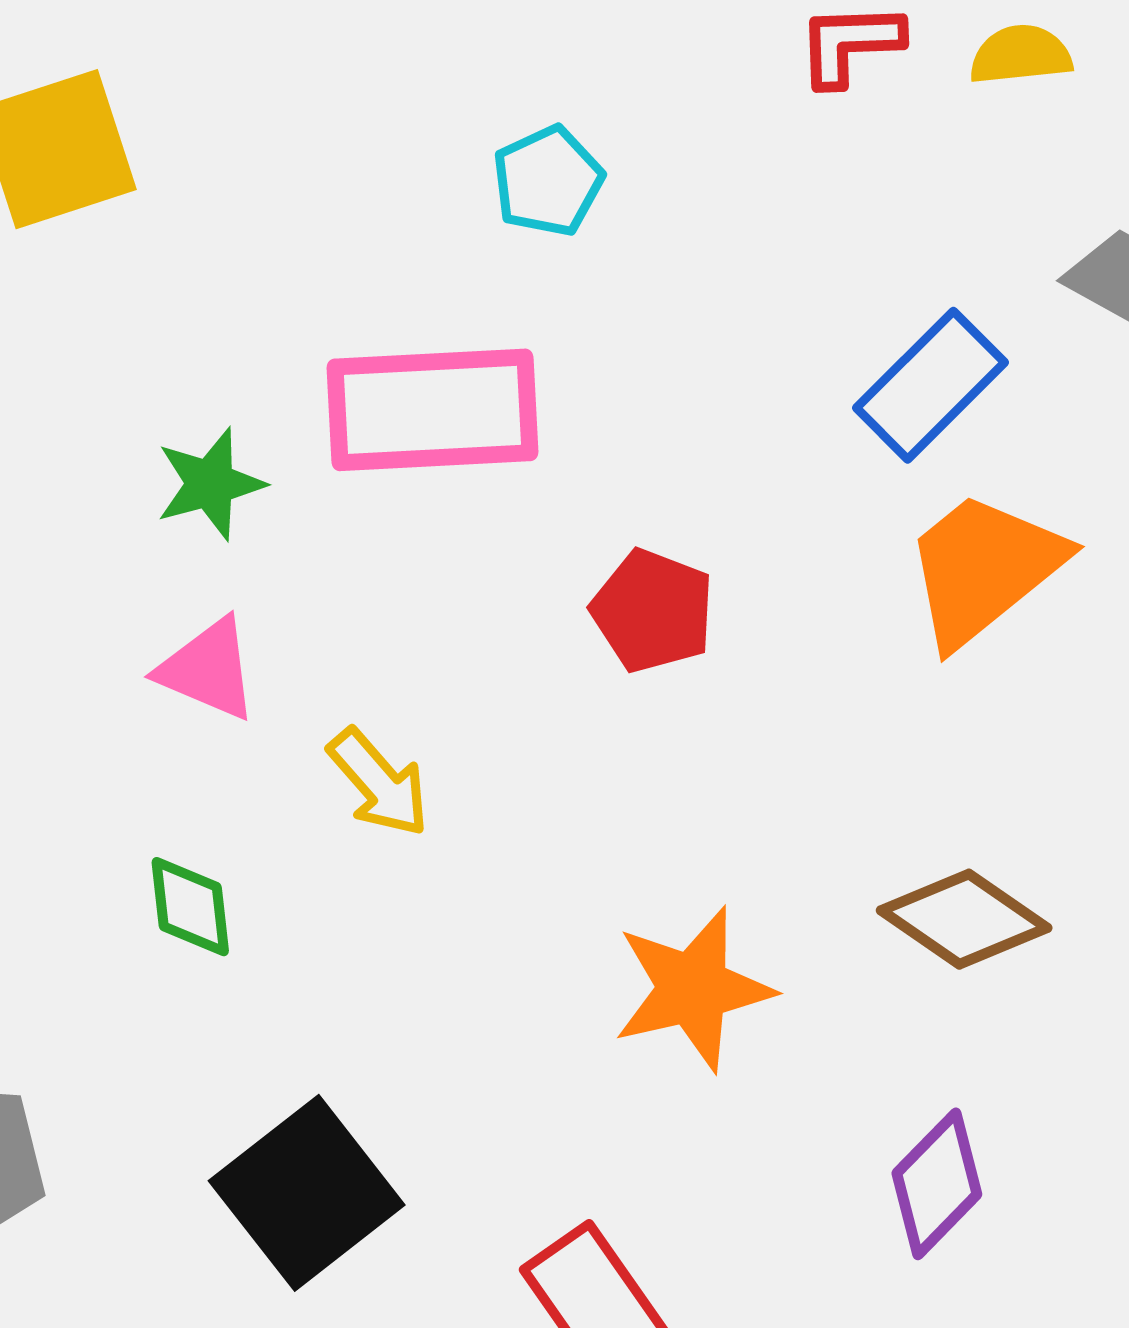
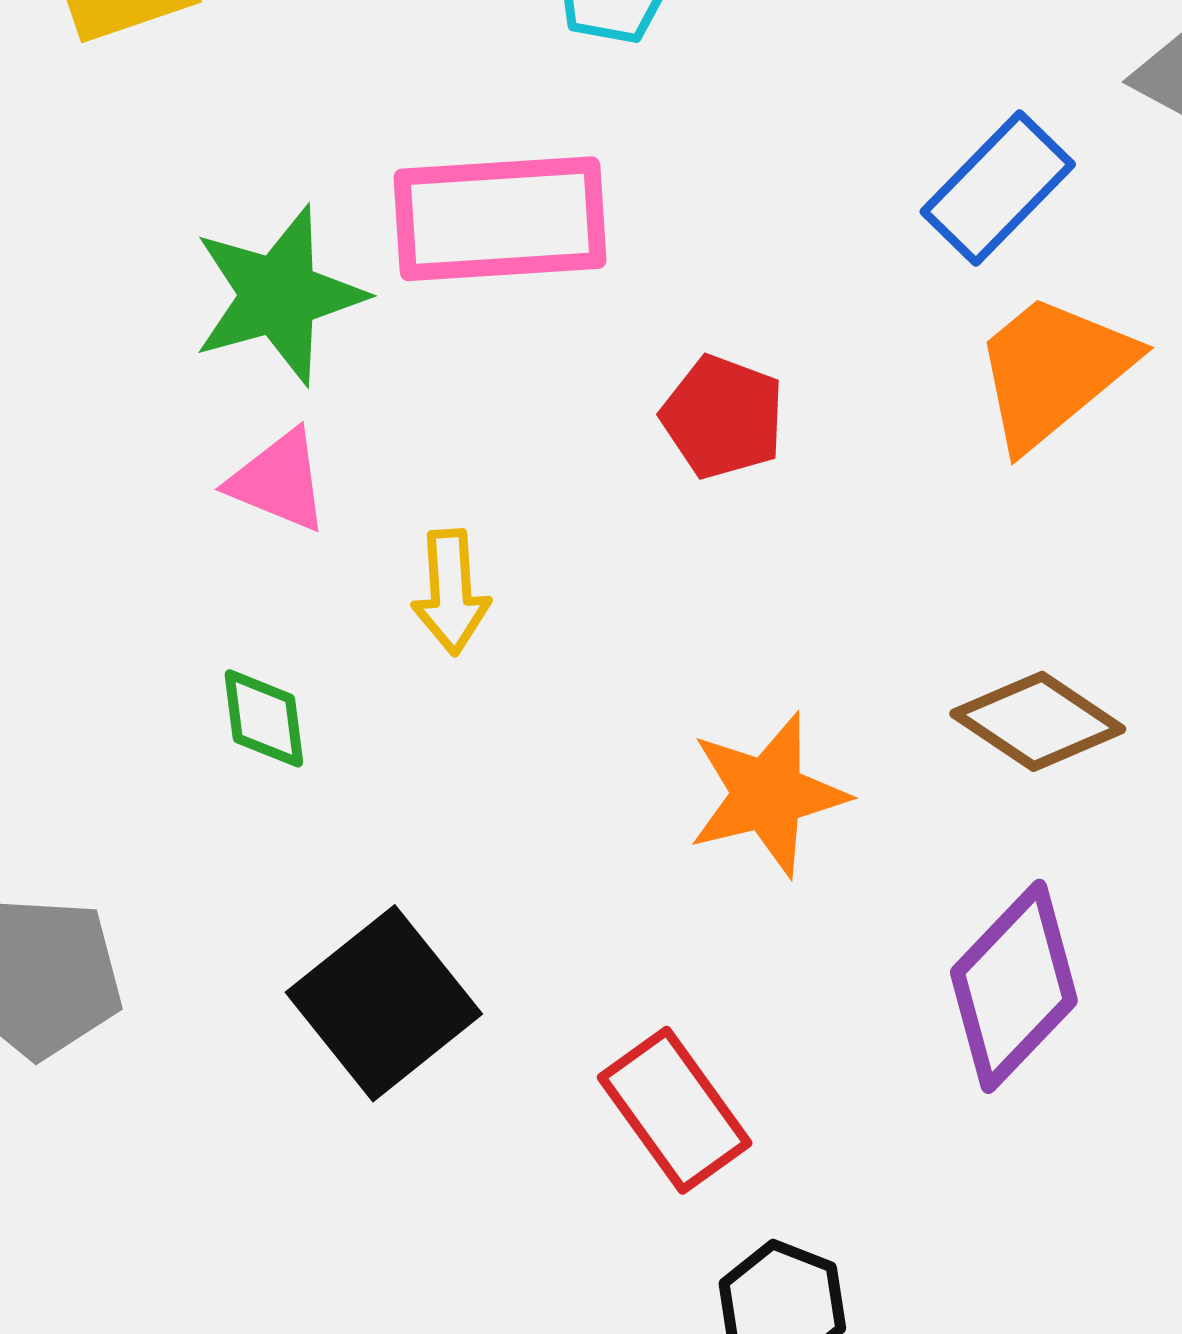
green star: (210, 484) -> (279, 295), size x1.6
yellow arrow: (379, 783) -> (451, 592), turned 38
purple diamond: (937, 1184) -> (1014, 986), size x1.4

